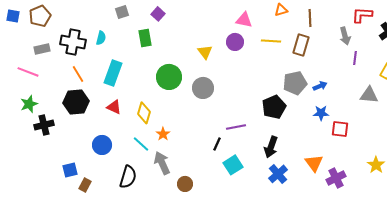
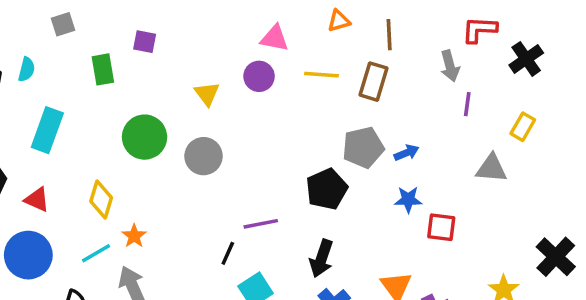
purple square: (158, 14) -> (145, 42), moved, turned -32
red triangle: (114, 107) -> (37, 200), moved
cyan line: (141, 144) -> (96, 253), turned -72
blue circle: (102, 145) -> (28, 255), size x1.4

